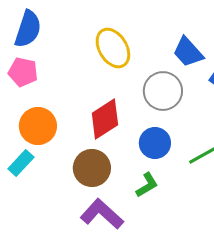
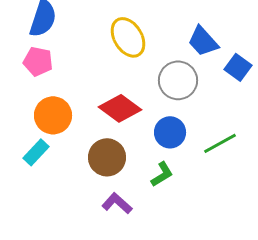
red diamond: (105, 119) -> (120, 108), turned 69
purple L-shape: (102, 214) -> (117, 203), size x0.7

